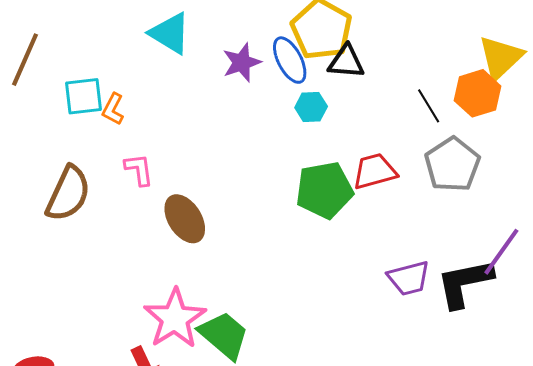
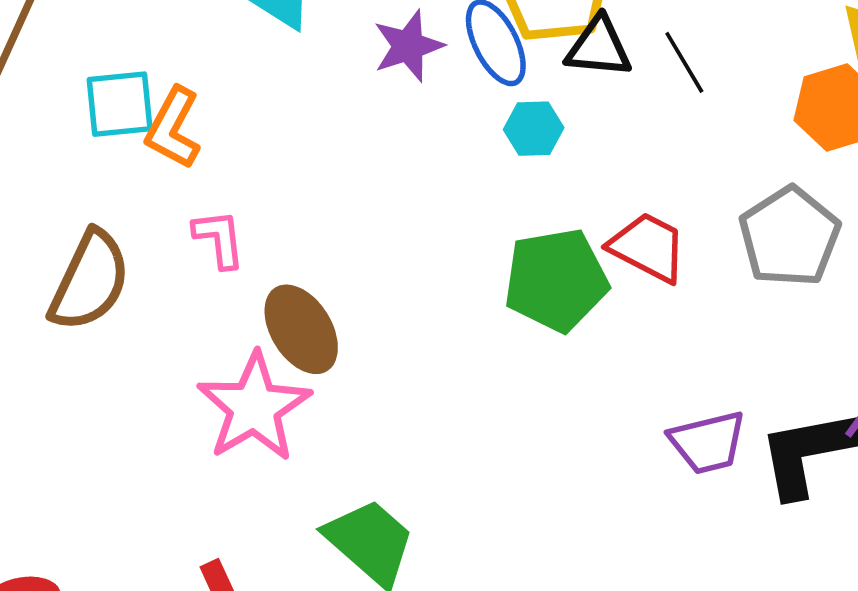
black line: (429, 106) -> (684, 62), moved
orange L-shape: (113, 109) -> (173, 128), size x1.4
red trapezoid: (375, 171) -> (648, 247), turned 42
pink star: (175, 318) -> (254, 407), moved

